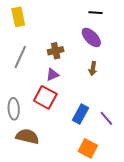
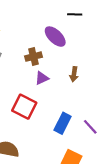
purple ellipse: (91, 37) -> (55, 37), moved
purple triangle: (52, 75) -> (42, 78), moved

